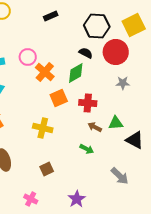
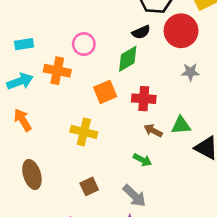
black semicircle: (86, 53) -> (141, 32), turned 128
pink circle: (28, 57) -> (84, 44), moved
orange cross: (45, 72) -> (57, 71), moved, turned -30
gray arrow: (120, 176) -> (134, 196), moved

